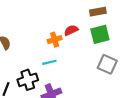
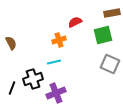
brown rectangle: (98, 12) -> (112, 13), moved
red semicircle: (71, 30) -> (75, 22), moved

